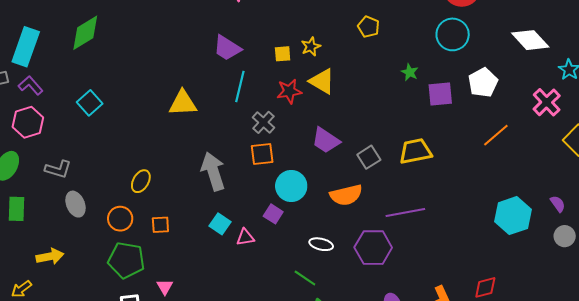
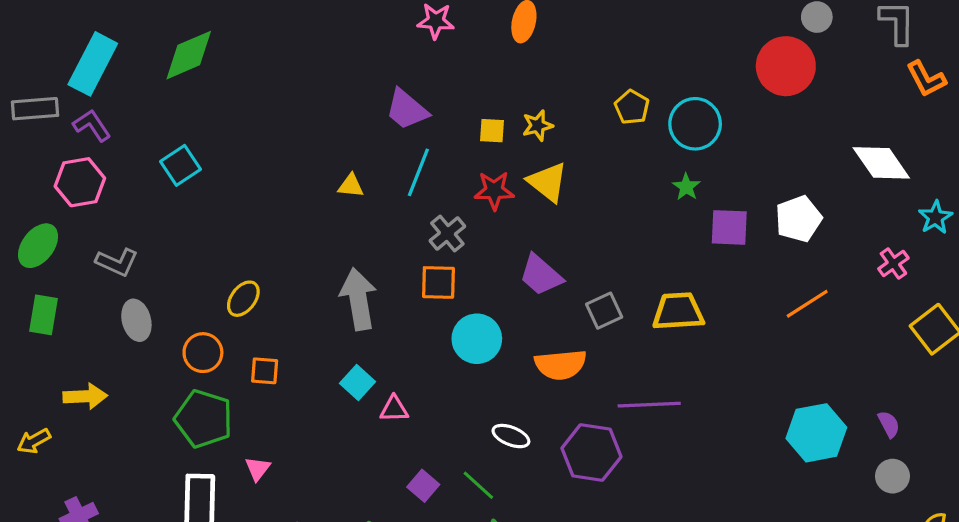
cyan circle: (453, 34) -> (695, 124), moved
pink cross: (547, 102) -> (893, 263), size x0.7
yellow triangle: (183, 103) -> (351, 186), moved, size x0.6
purple square: (273, 214) -> (423, 486), moved

